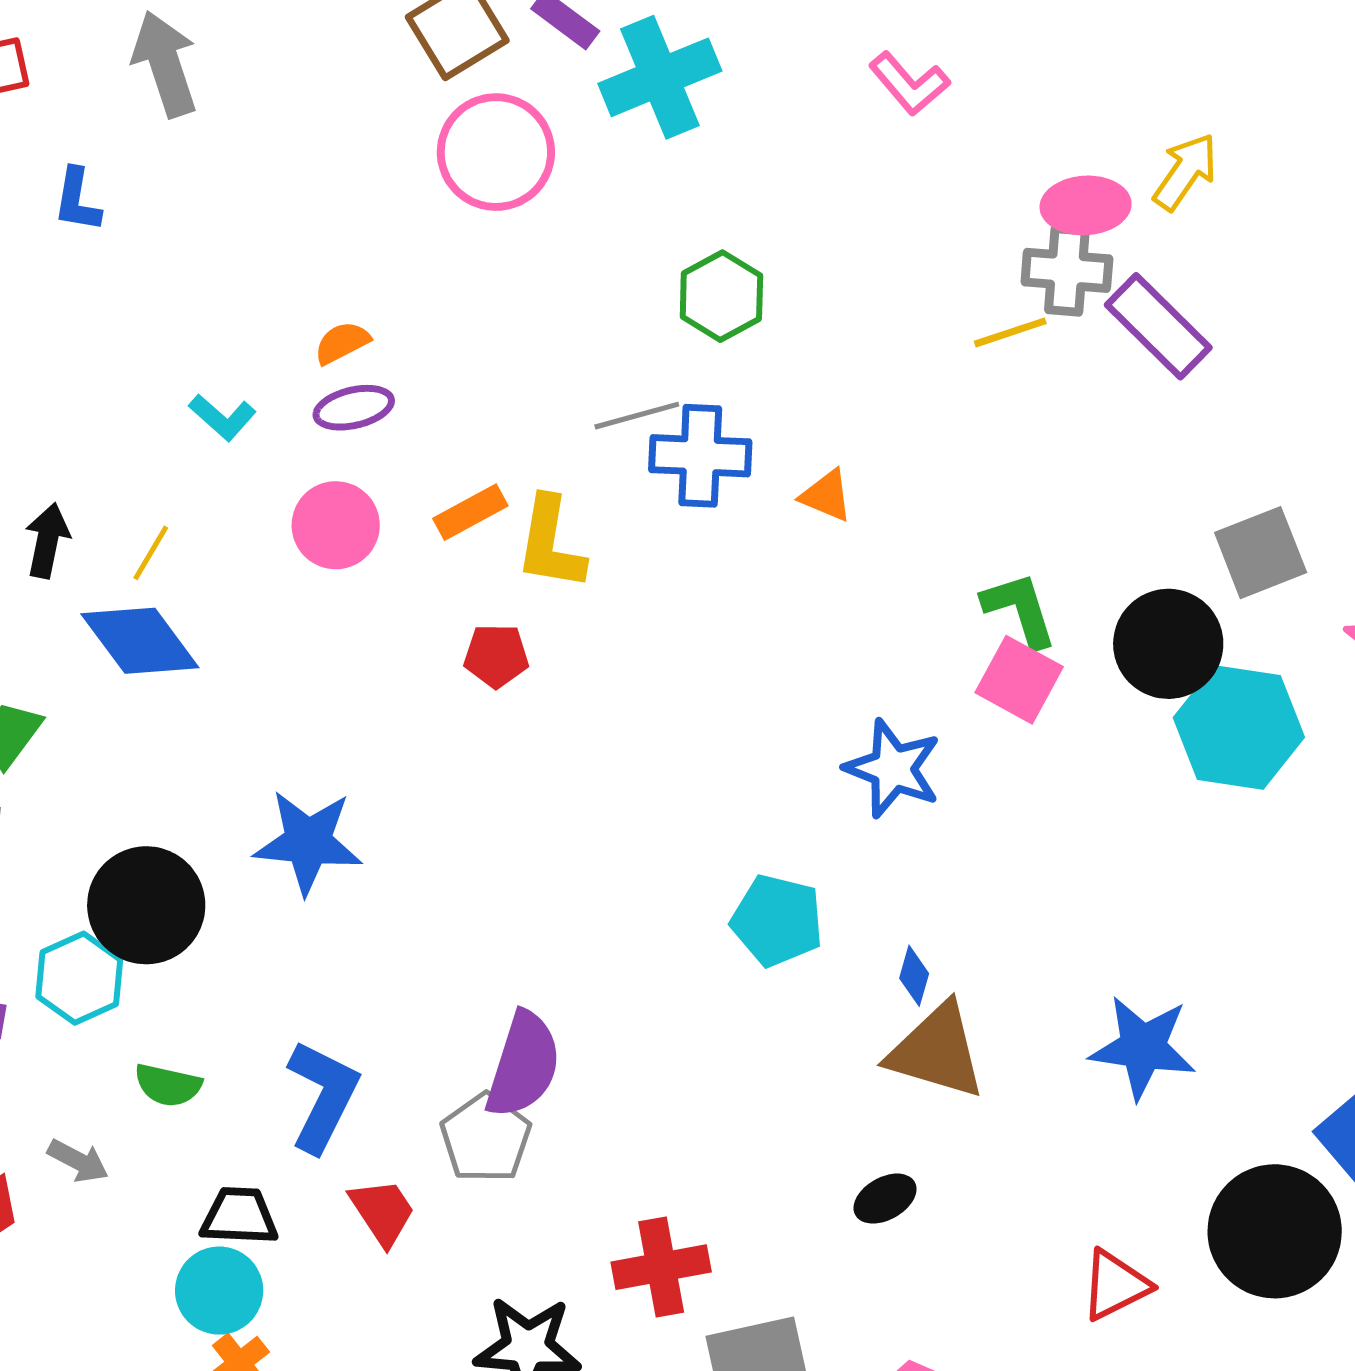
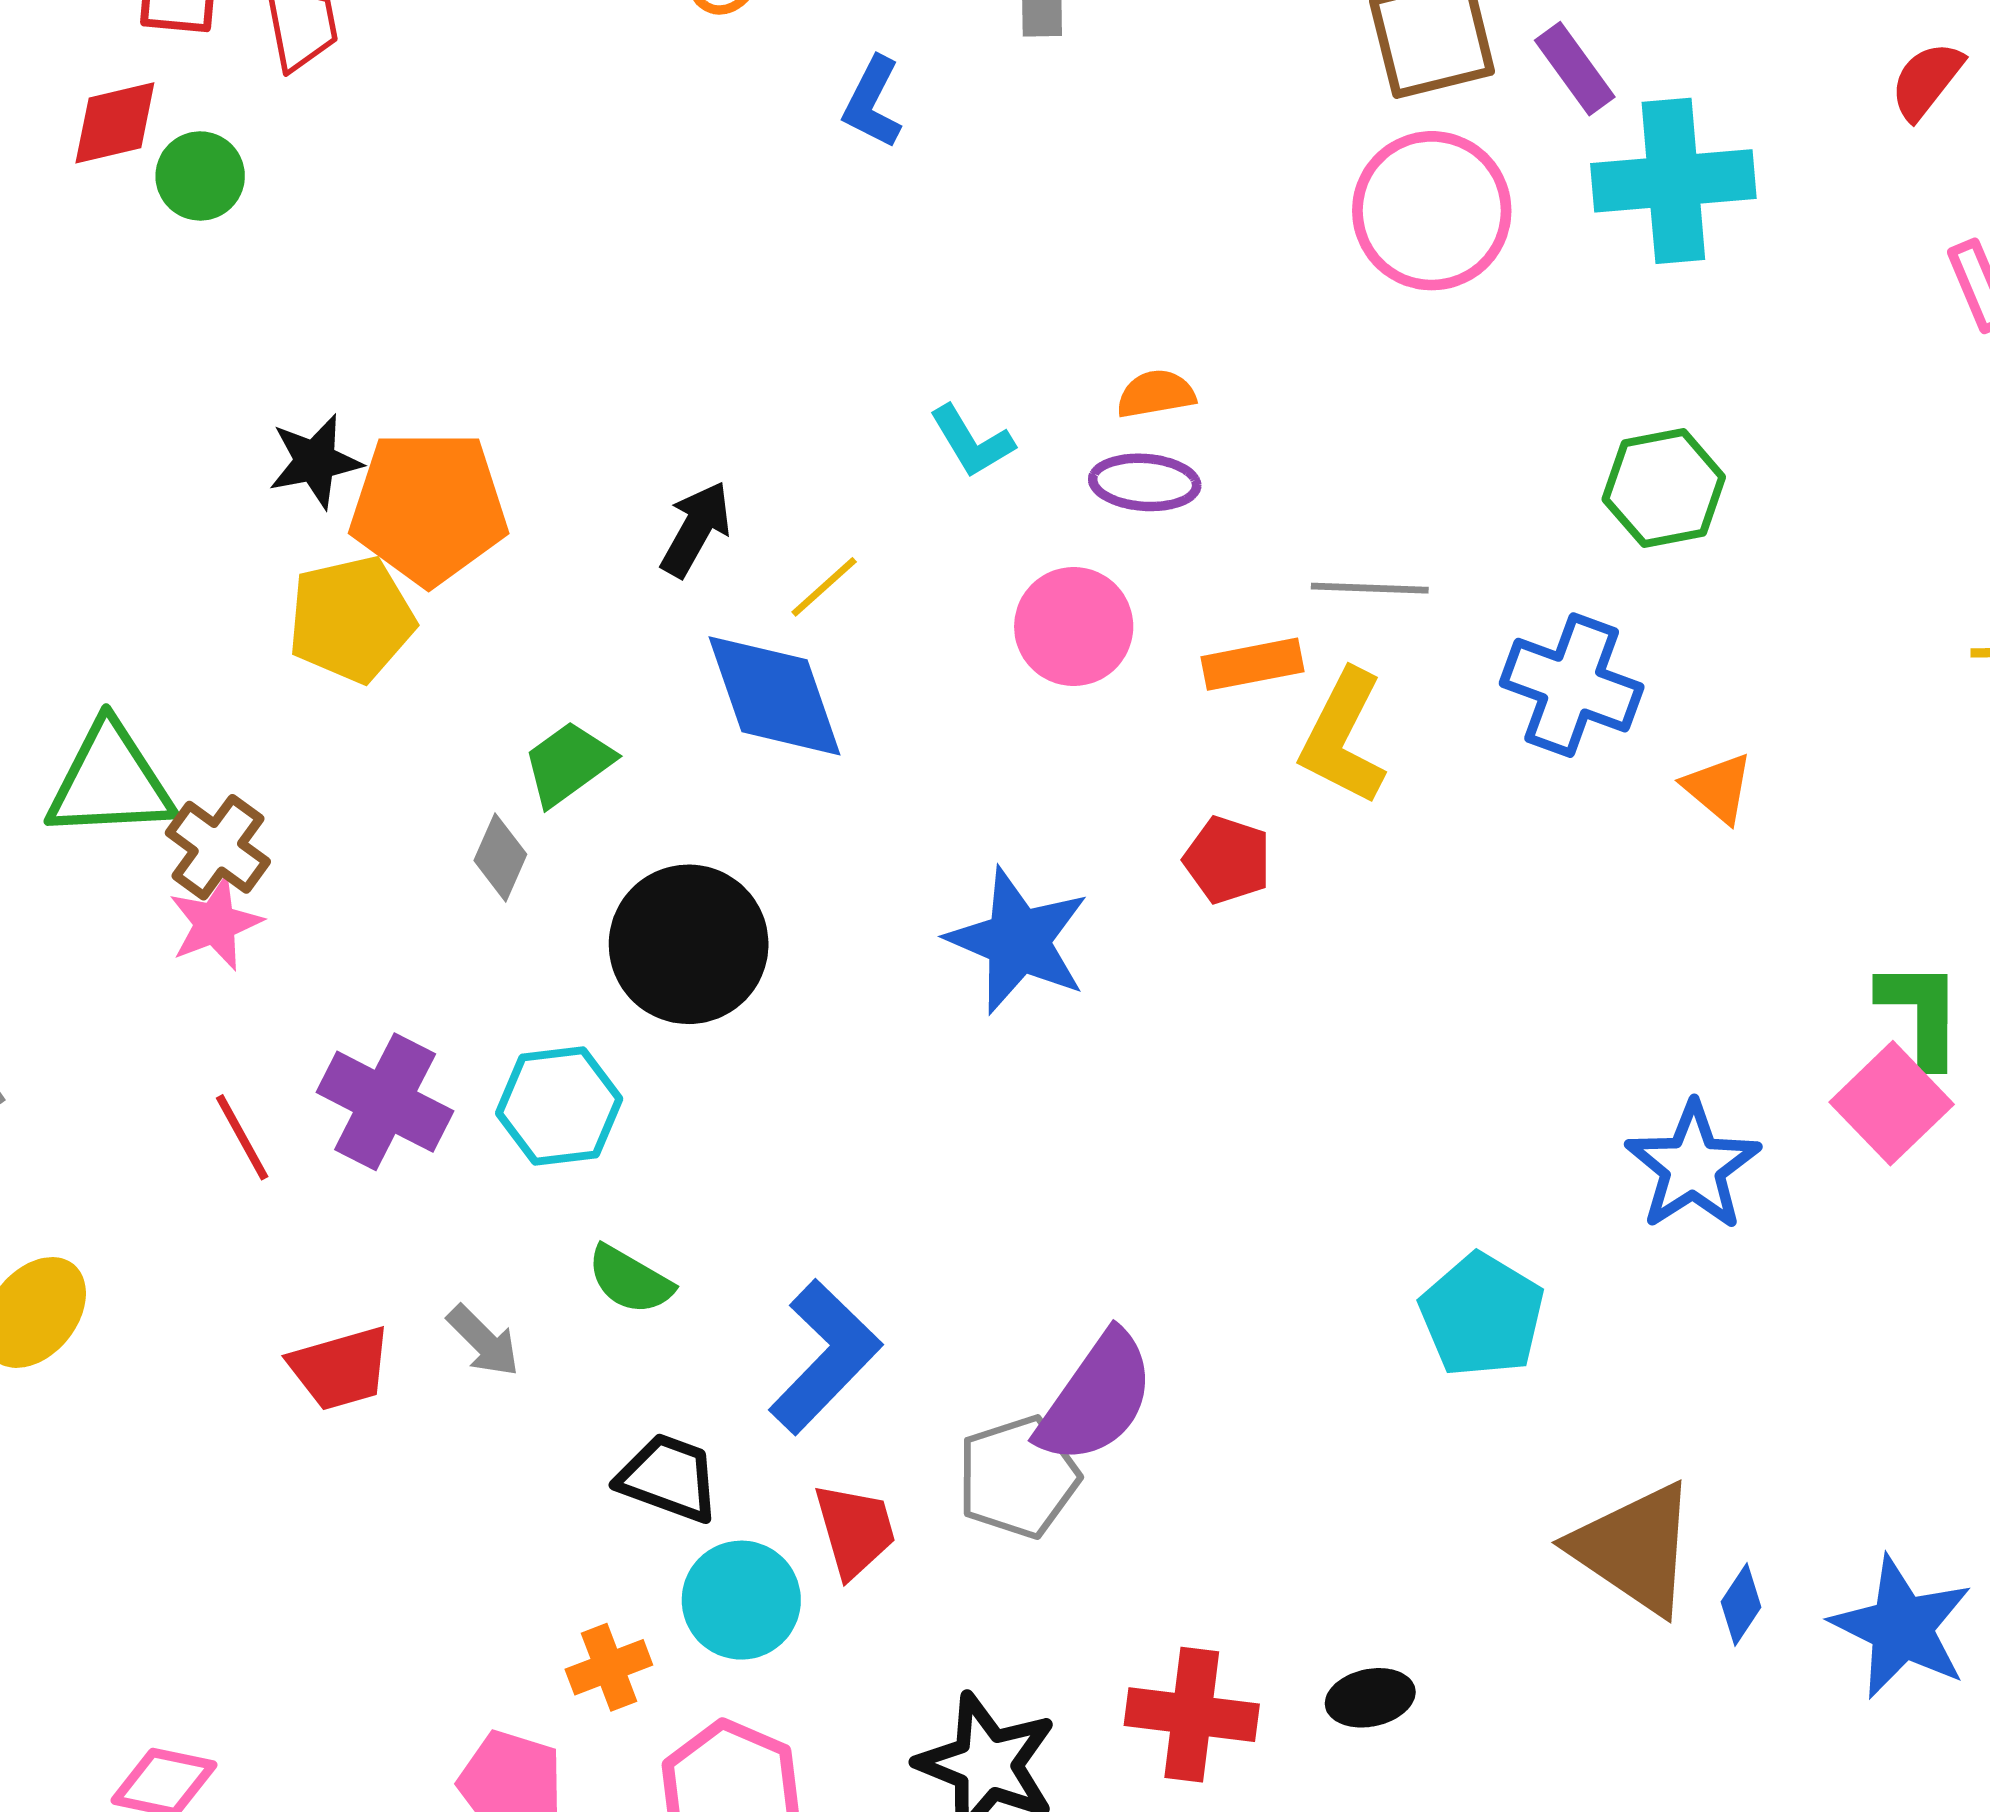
gray line: (637, 416) -> (1370, 588), moved
blue star: (308, 842) -> (1018, 941), moved
black circle: (146, 905) -> (689, 944), moved
blue diamond: (914, 976) -> (1741, 1605), moved
black ellipse: (885, 1199) -> (1370, 1698), moved
cyan circle: (219, 1291) -> (741, 1600), moved

